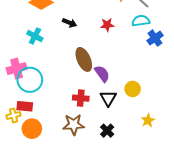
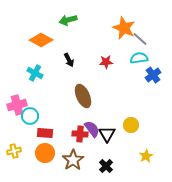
black arrow: (70, 23) -> (69, 60), turned 40
purple semicircle: (102, 74) -> (92, 129), moved
cyan circle: (30, 80) -> (30, 116), size x0.7
red rectangle: (25, 106) -> (45, 133), moved
brown star: (74, 125) -> (73, 160), turned -30
orange circle: (32, 129) -> (45, 153), moved

